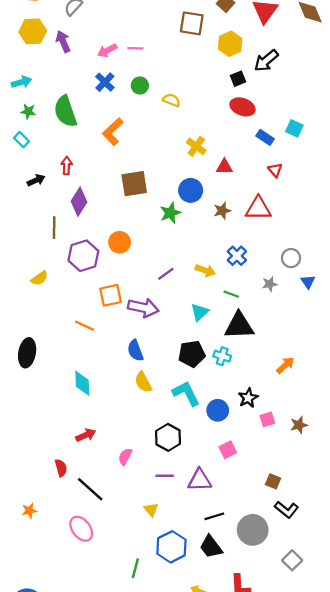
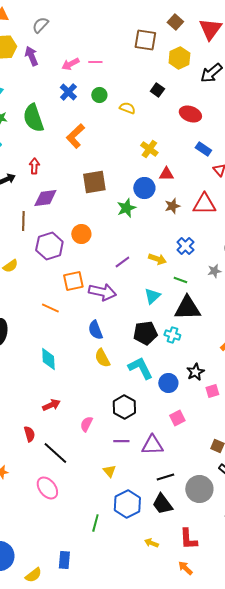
black square: (238, 79) -> (157, 90), moved, turned -32
blue rectangle: (265, 137) -> (203, 149), moved
red triangle: (224, 167) -> (166, 174), moved
purple diamond: (79, 202) -> (45, 198), turned 50

